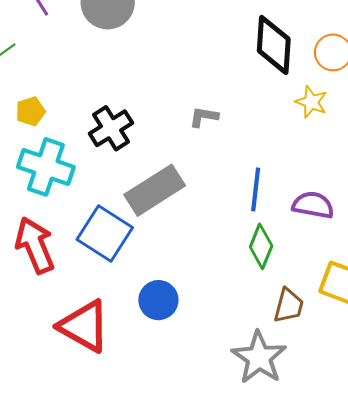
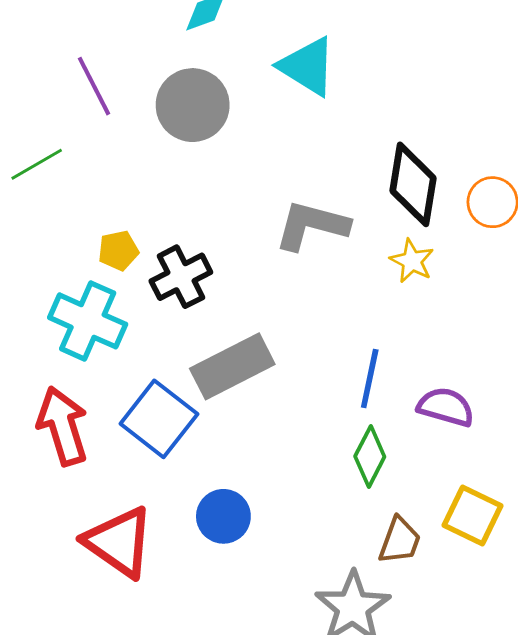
yellow star: (311, 102) -> (412, 261), moved
yellow pentagon: (30, 111) -> (118, 251), moved
gray L-shape: (204, 117) -> (312, 225), moved, size x1.8

